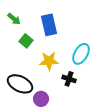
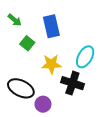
black cross: (69, 79) -> (72, 83), size x1.5

